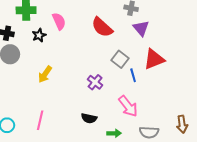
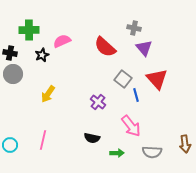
pink semicircle: (59, 21) -> (62, 41), turned -90
red triangle: (154, 59) -> (157, 79), turned -50

